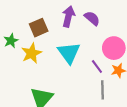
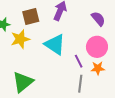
purple semicircle: (92, 18) -> (98, 19), moved
cyan triangle: (69, 53) -> (55, 44), turned -30

